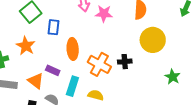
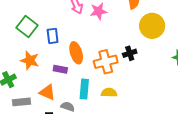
orange cross: (99, 64) -> (106, 62), turned -30
purple rectangle: (53, 70) -> (60, 69), moved

